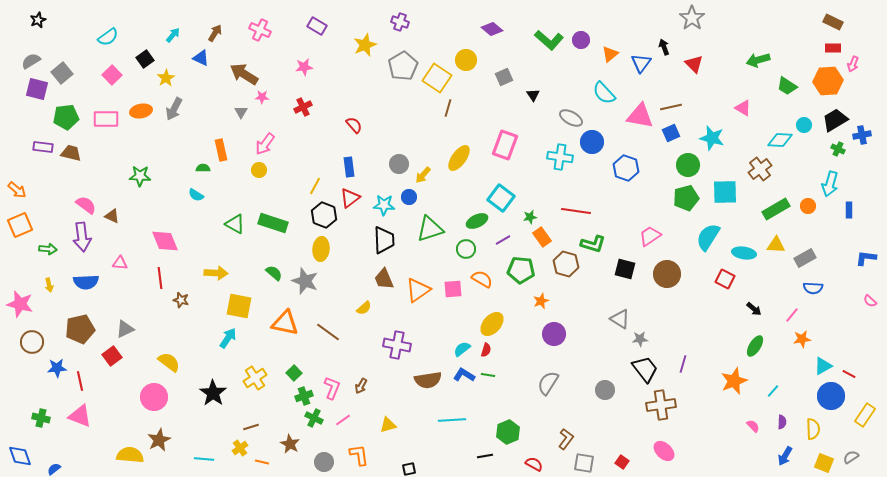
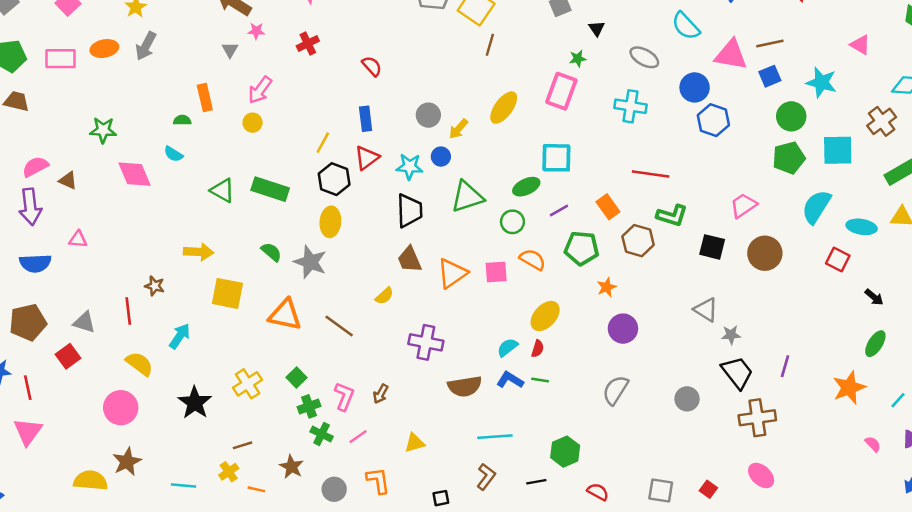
blue circle: (592, 142) -> (695, 87), moved
cyan square: (501, 198) -> (556, 158), turned -36
pink semicircle: (86, 205) -> (35, 167), turned -65
green star: (530, 217) -> (578, 59), moved
pink diamond: (165, 241) -> (135, 174), moved
red line: (160, 278) -> (128, 311), moved
gray triangle: (125, 329) -> (84, 322), turned 42
cyan arrow: (228, 338) -> (180, 336), moved
pink triangle: (80, 416) -> (28, 432), turned 45
brown L-shape: (566, 439) -> (486, 477), moved

